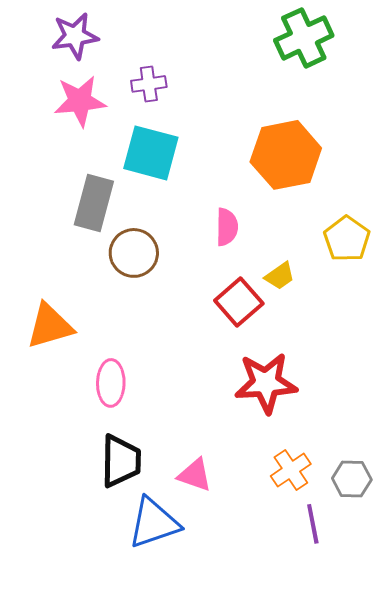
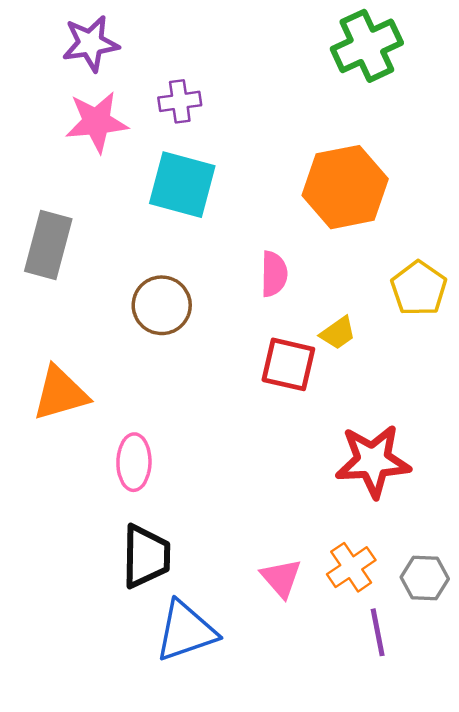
gray rectangle: (94, 203) -> (48, 245), moved
red square: (239, 302) -> (288, 364), turned -36
red star: (266, 383) -> (373, 461), moved
pink triangle: (195, 475) -> (281, 578), moved, turned 30

